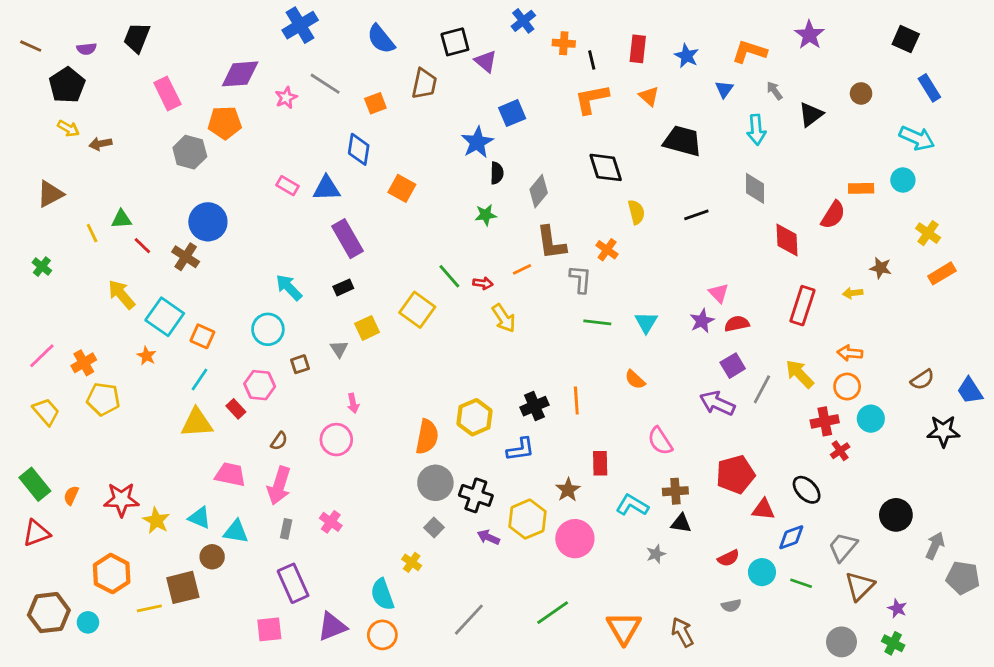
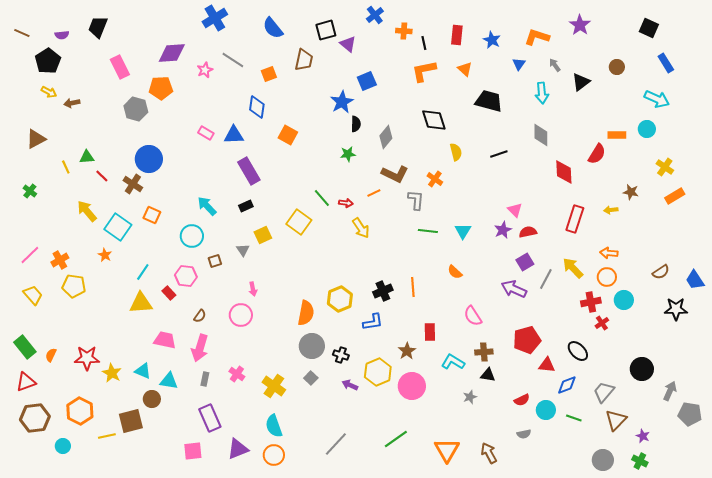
brown L-shape: (551, 243) -> (395, 174), turned -56
orange square: (202, 336) -> (152, 215), moved
black cross: (476, 495) -> (341, 355), size x0.7
yellow cross: (412, 562) -> (274, 386), moved, size x1.6
brown hexagon: (49, 613) -> (35, 418), moved

